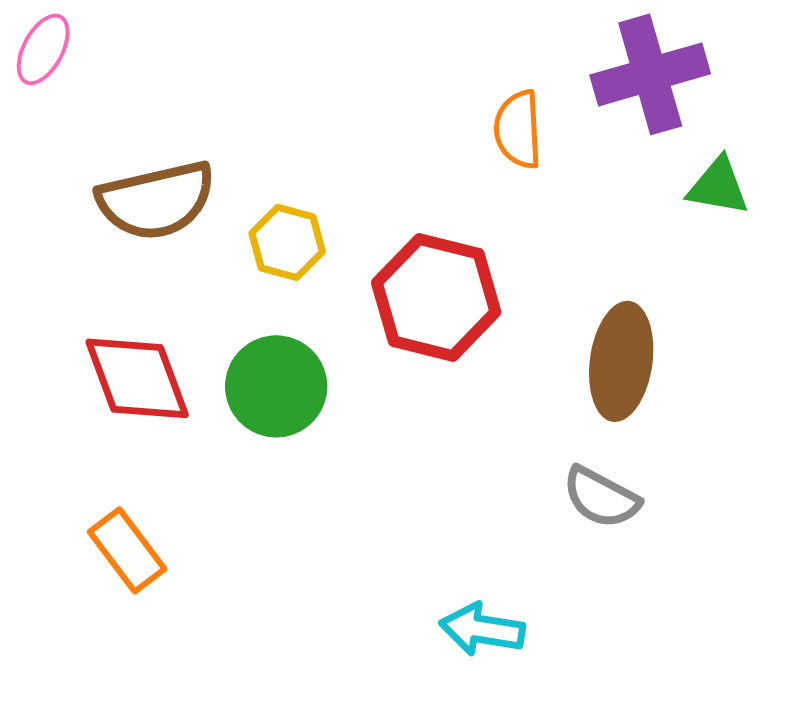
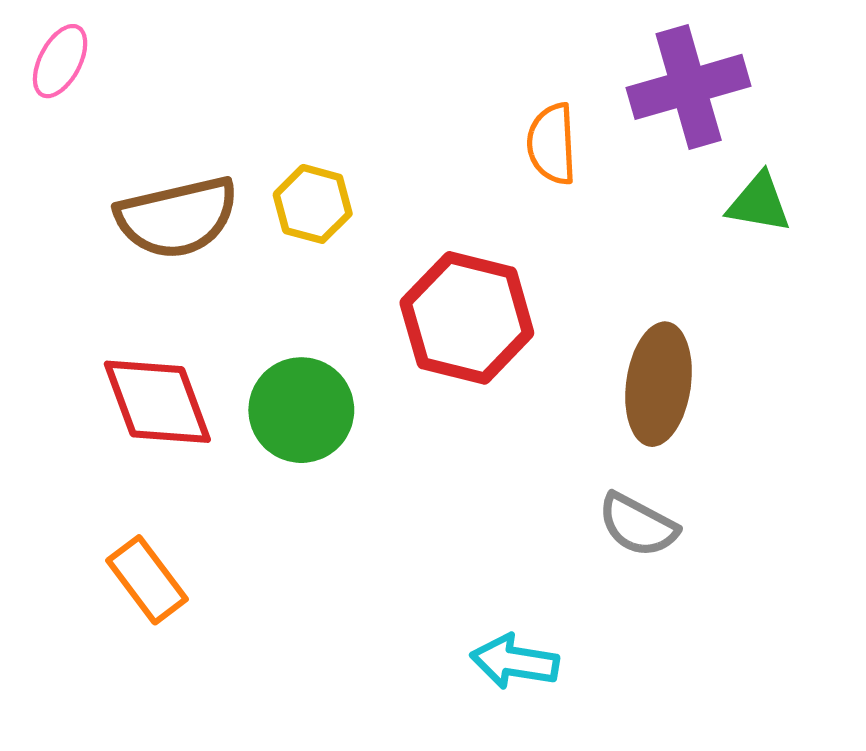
yellow hexagon: (287, 242) -> (313, 204), moved

